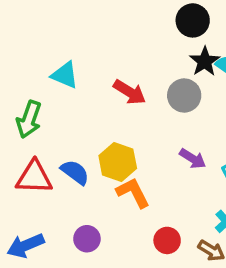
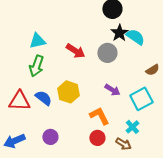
cyan triangle: (65, 75) -> (37, 41), turned -36
green arrow: (29, 119) -> (36, 66), moved
orange L-shape: (133, 193) -> (99, 116), moved

